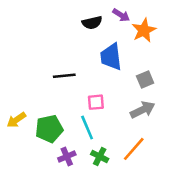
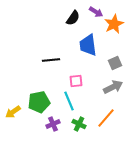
black semicircle: (92, 23) -> (73, 18), turned -42
yellow arrow: (16, 120) -> (13, 112), moved

